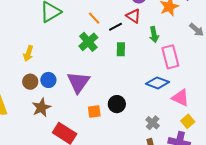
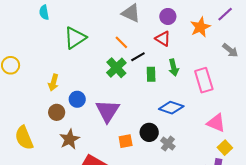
black line: (115, 27) -> (138, 57), moved
green arrow: (154, 35) -> (174, 67), moved
blue circle: (48, 80) -> (77, 99), moved
blue diamond: (157, 83) -> (171, 108), moved
gray cross: (153, 123) -> (168, 144), moved

